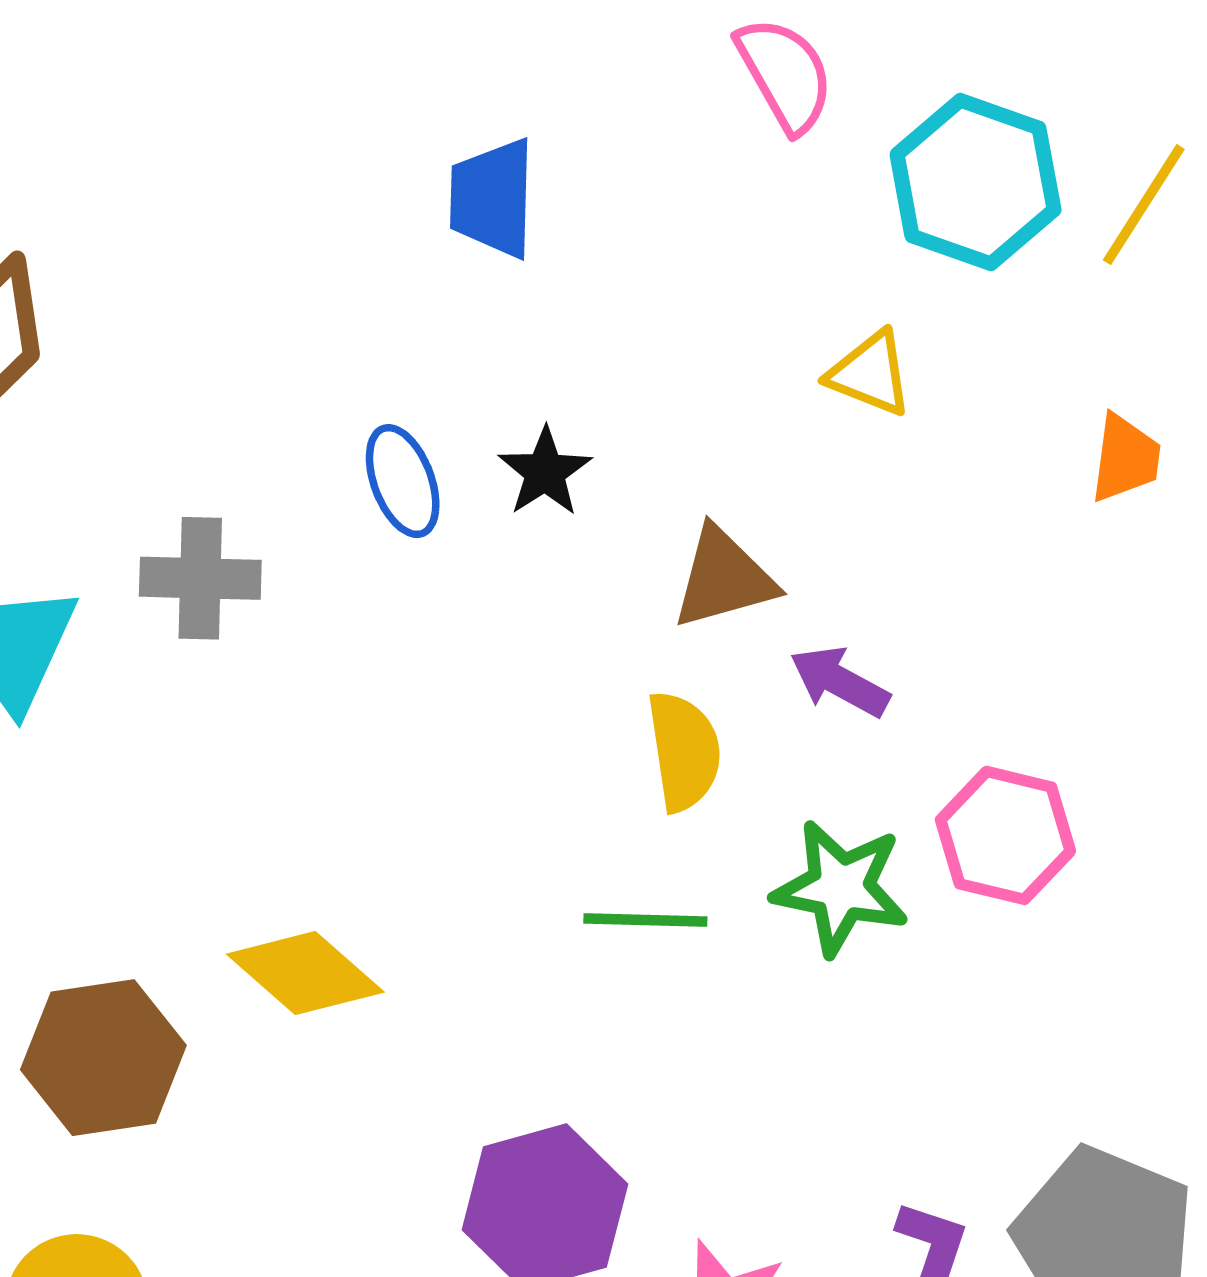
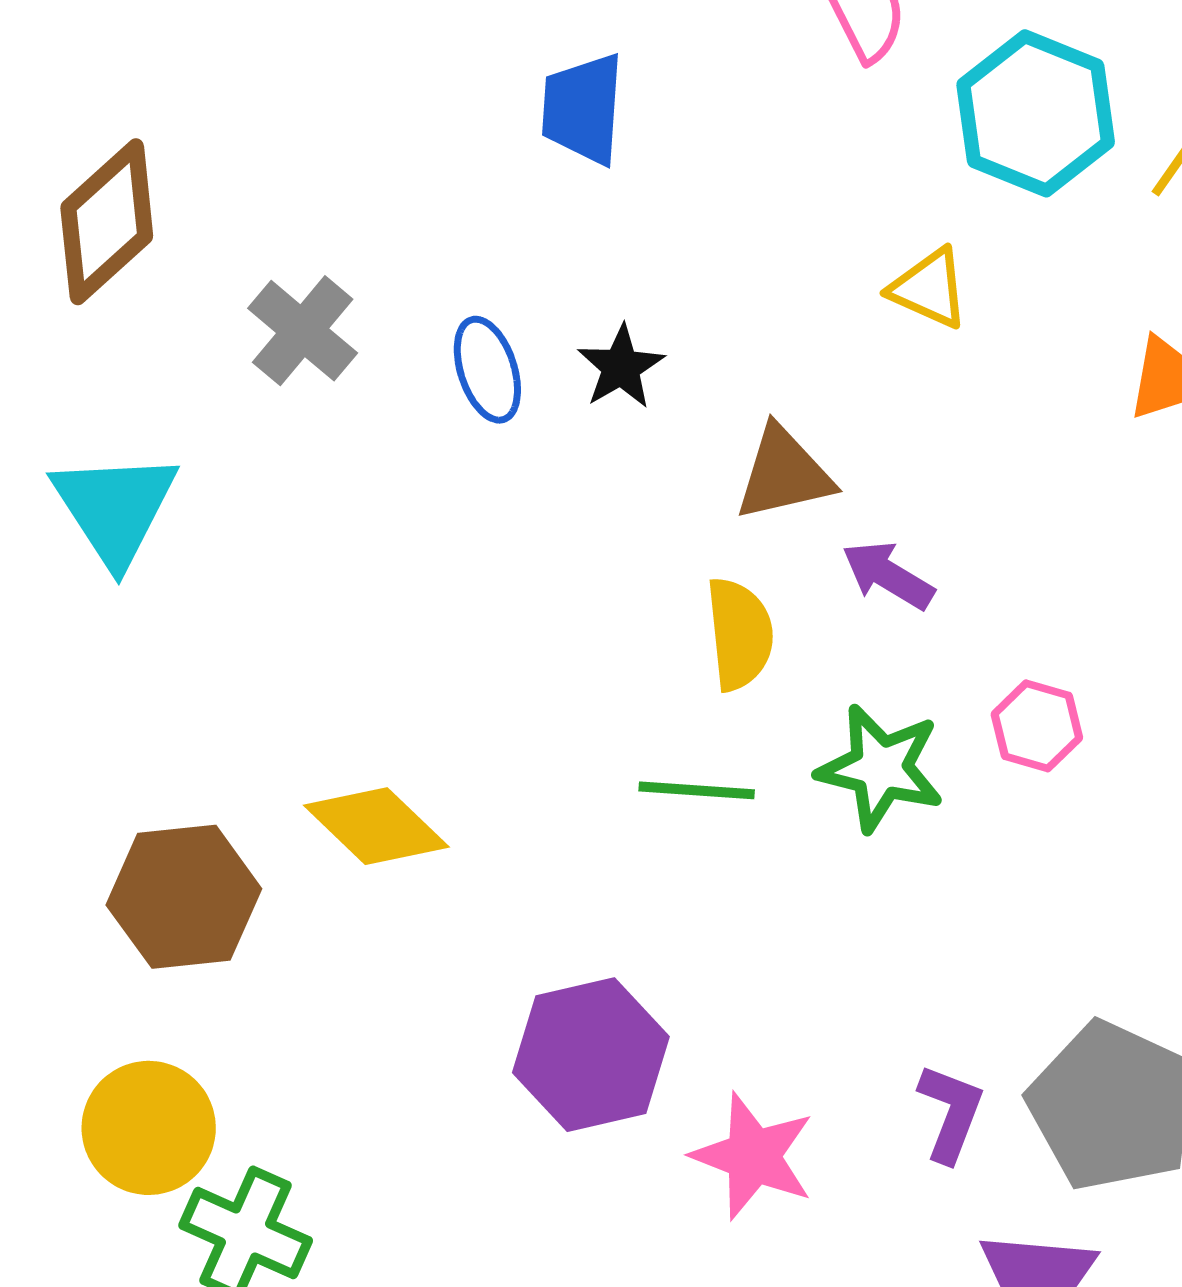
gray cross: (200, 578) -> (303, 331), moved, turned 36
pink hexagon: (1005, 835) -> (1037, 726), size x0.7

